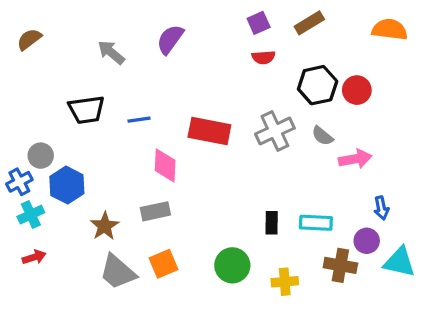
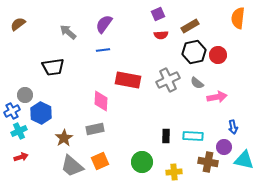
brown rectangle: (309, 23) -> (190, 26), moved
orange semicircle: (390, 29) -> (238, 18), turned -90
blue line: (139, 120) -> (103, 50), moved

